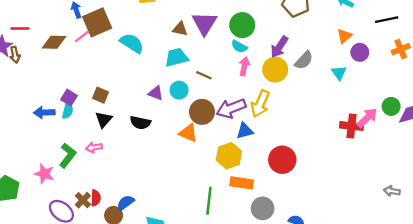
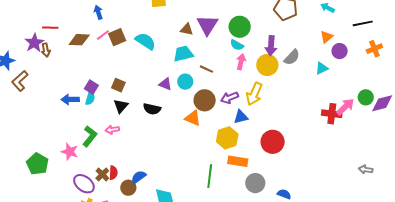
brown square: (97, 22) -> (117, 37), moved, size x0.7
purple arrow: (279, 47) -> (271, 46), turned -30
cyan triangle: (339, 73) -> (322, 68), turned 40
purple arrow: (231, 108) -> (229, 98), size x0.7

